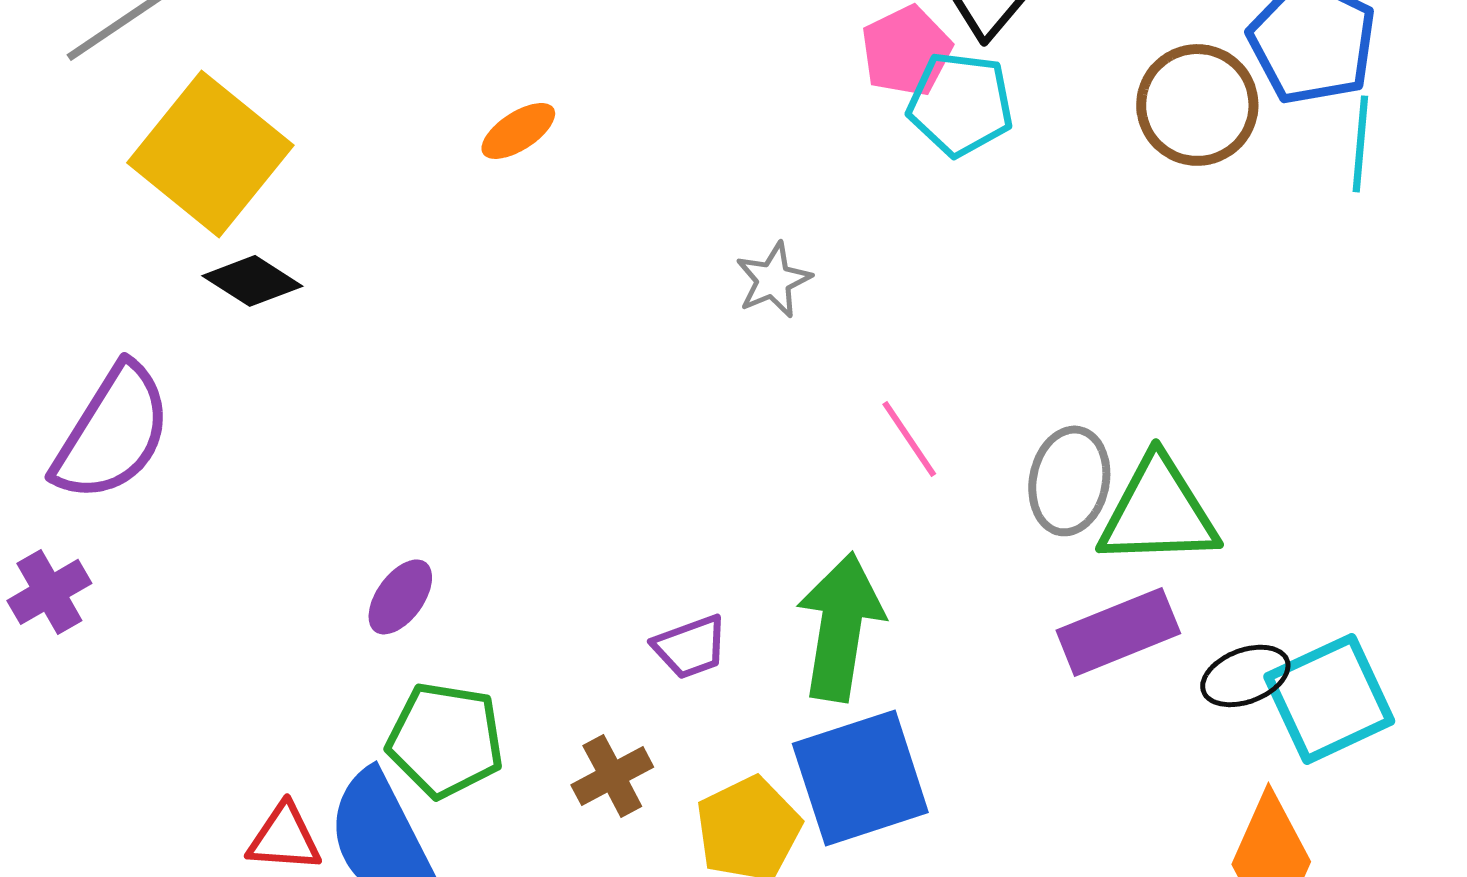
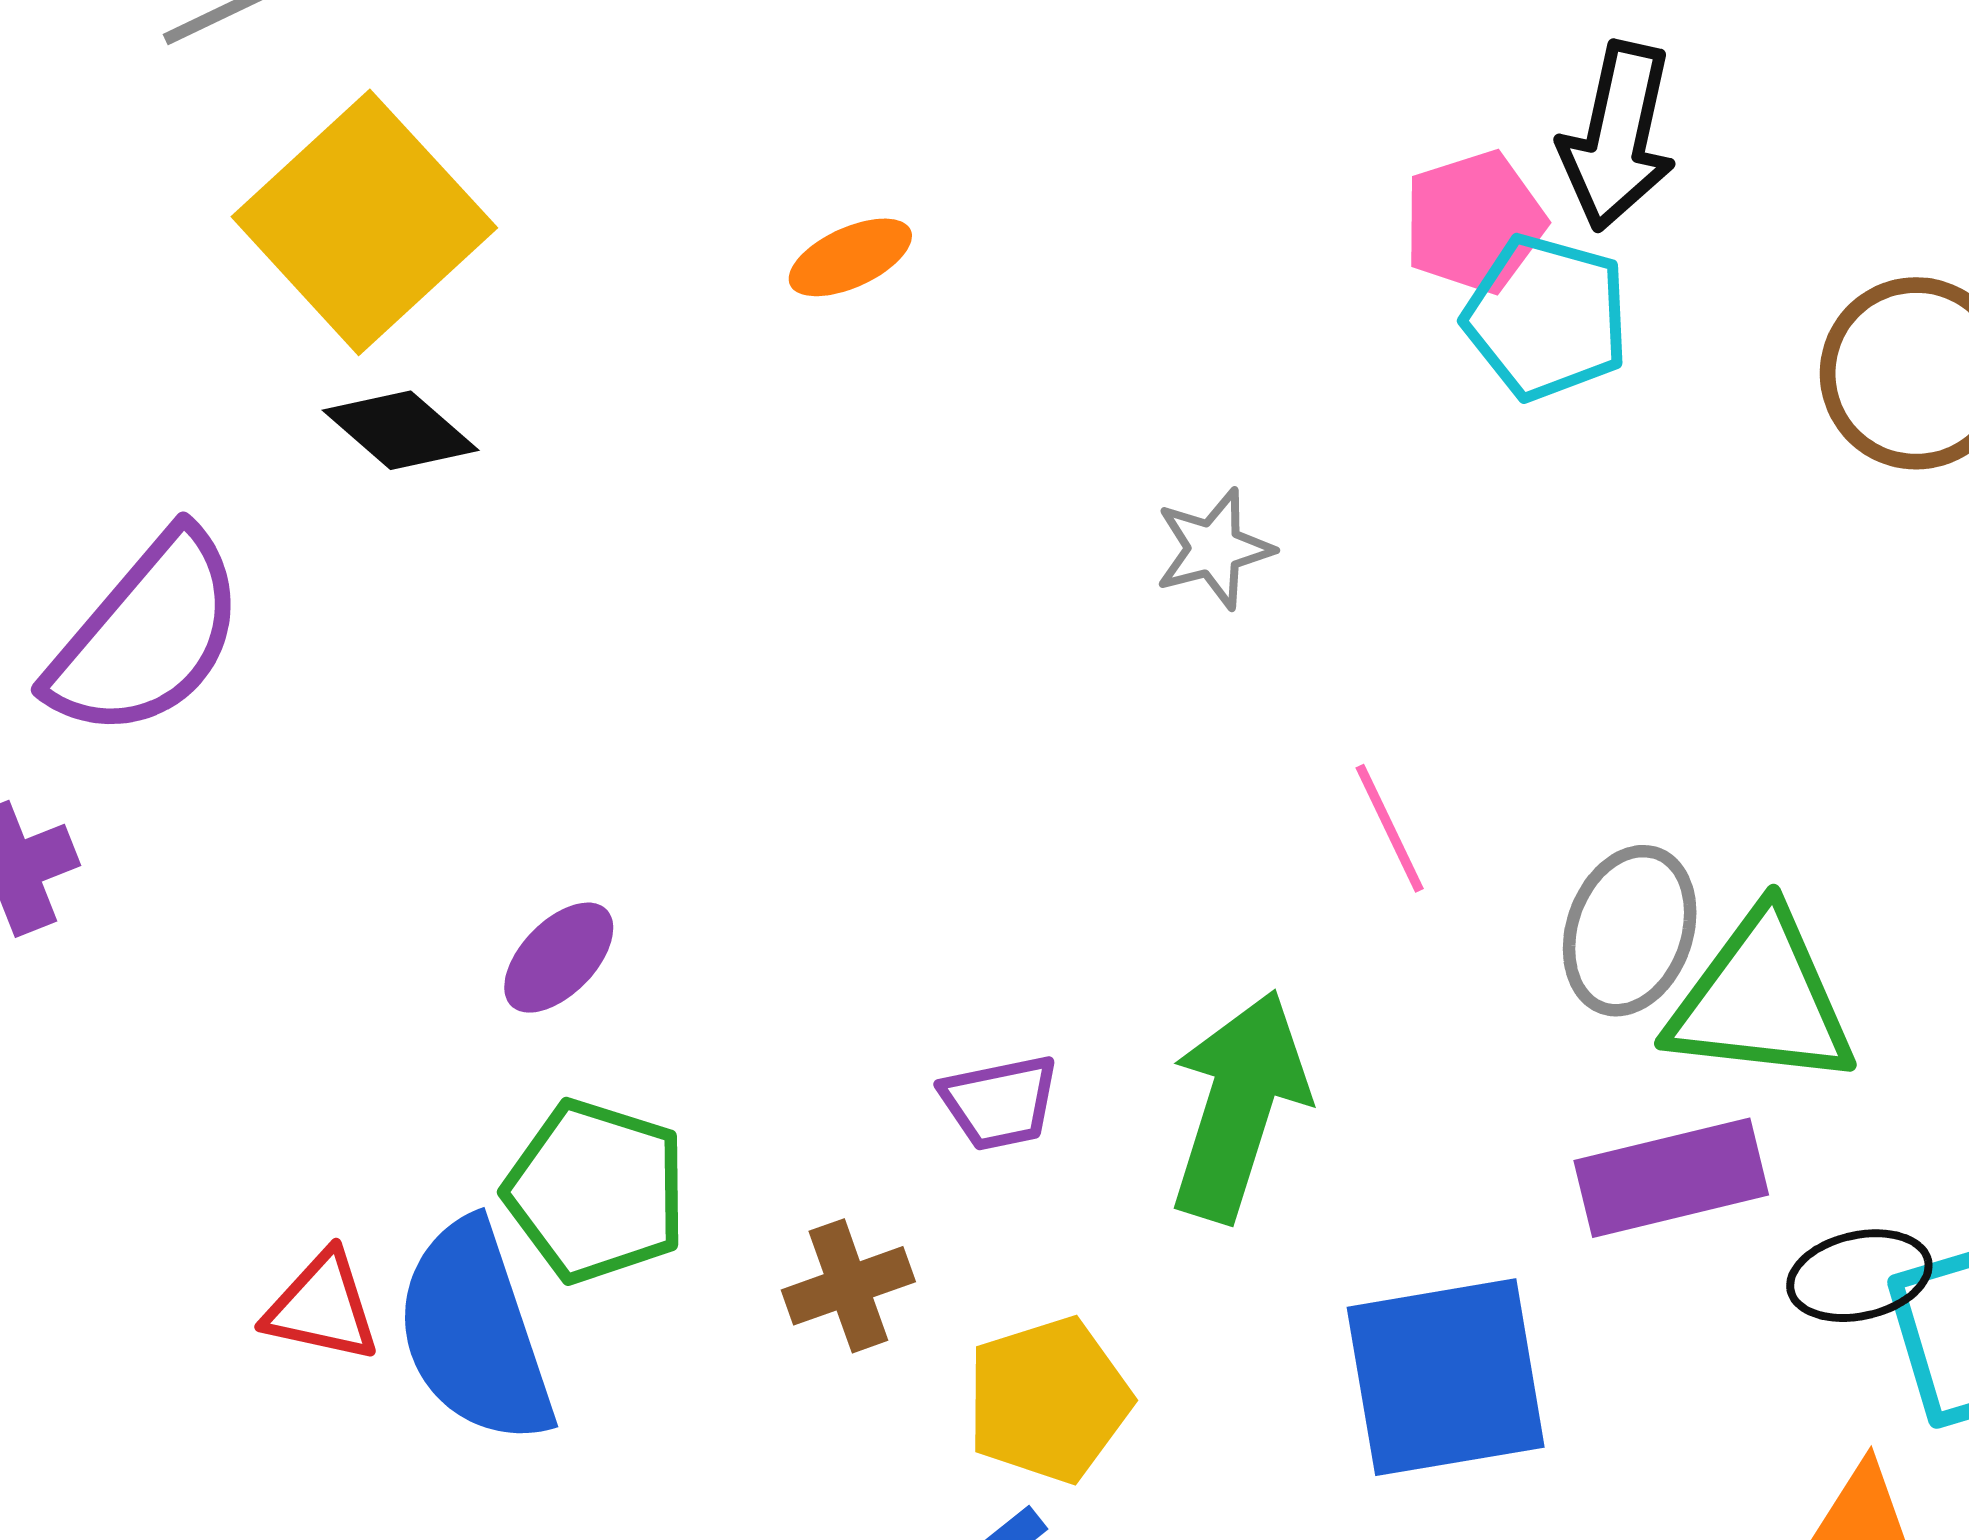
blue square: (860, 778) -> (1446, 1377), moved

